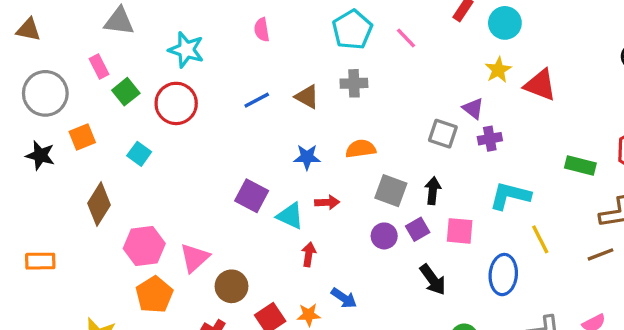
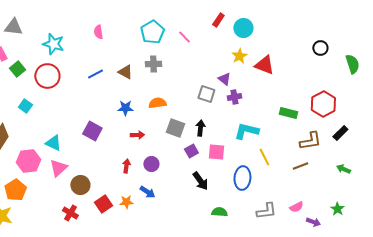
cyan triangle: (290, 216) -> (53, 143), moved
purple circle: (384, 236) -> (151, 164), moved
orange pentagon: (154, 295) -> (15, 190), moved

